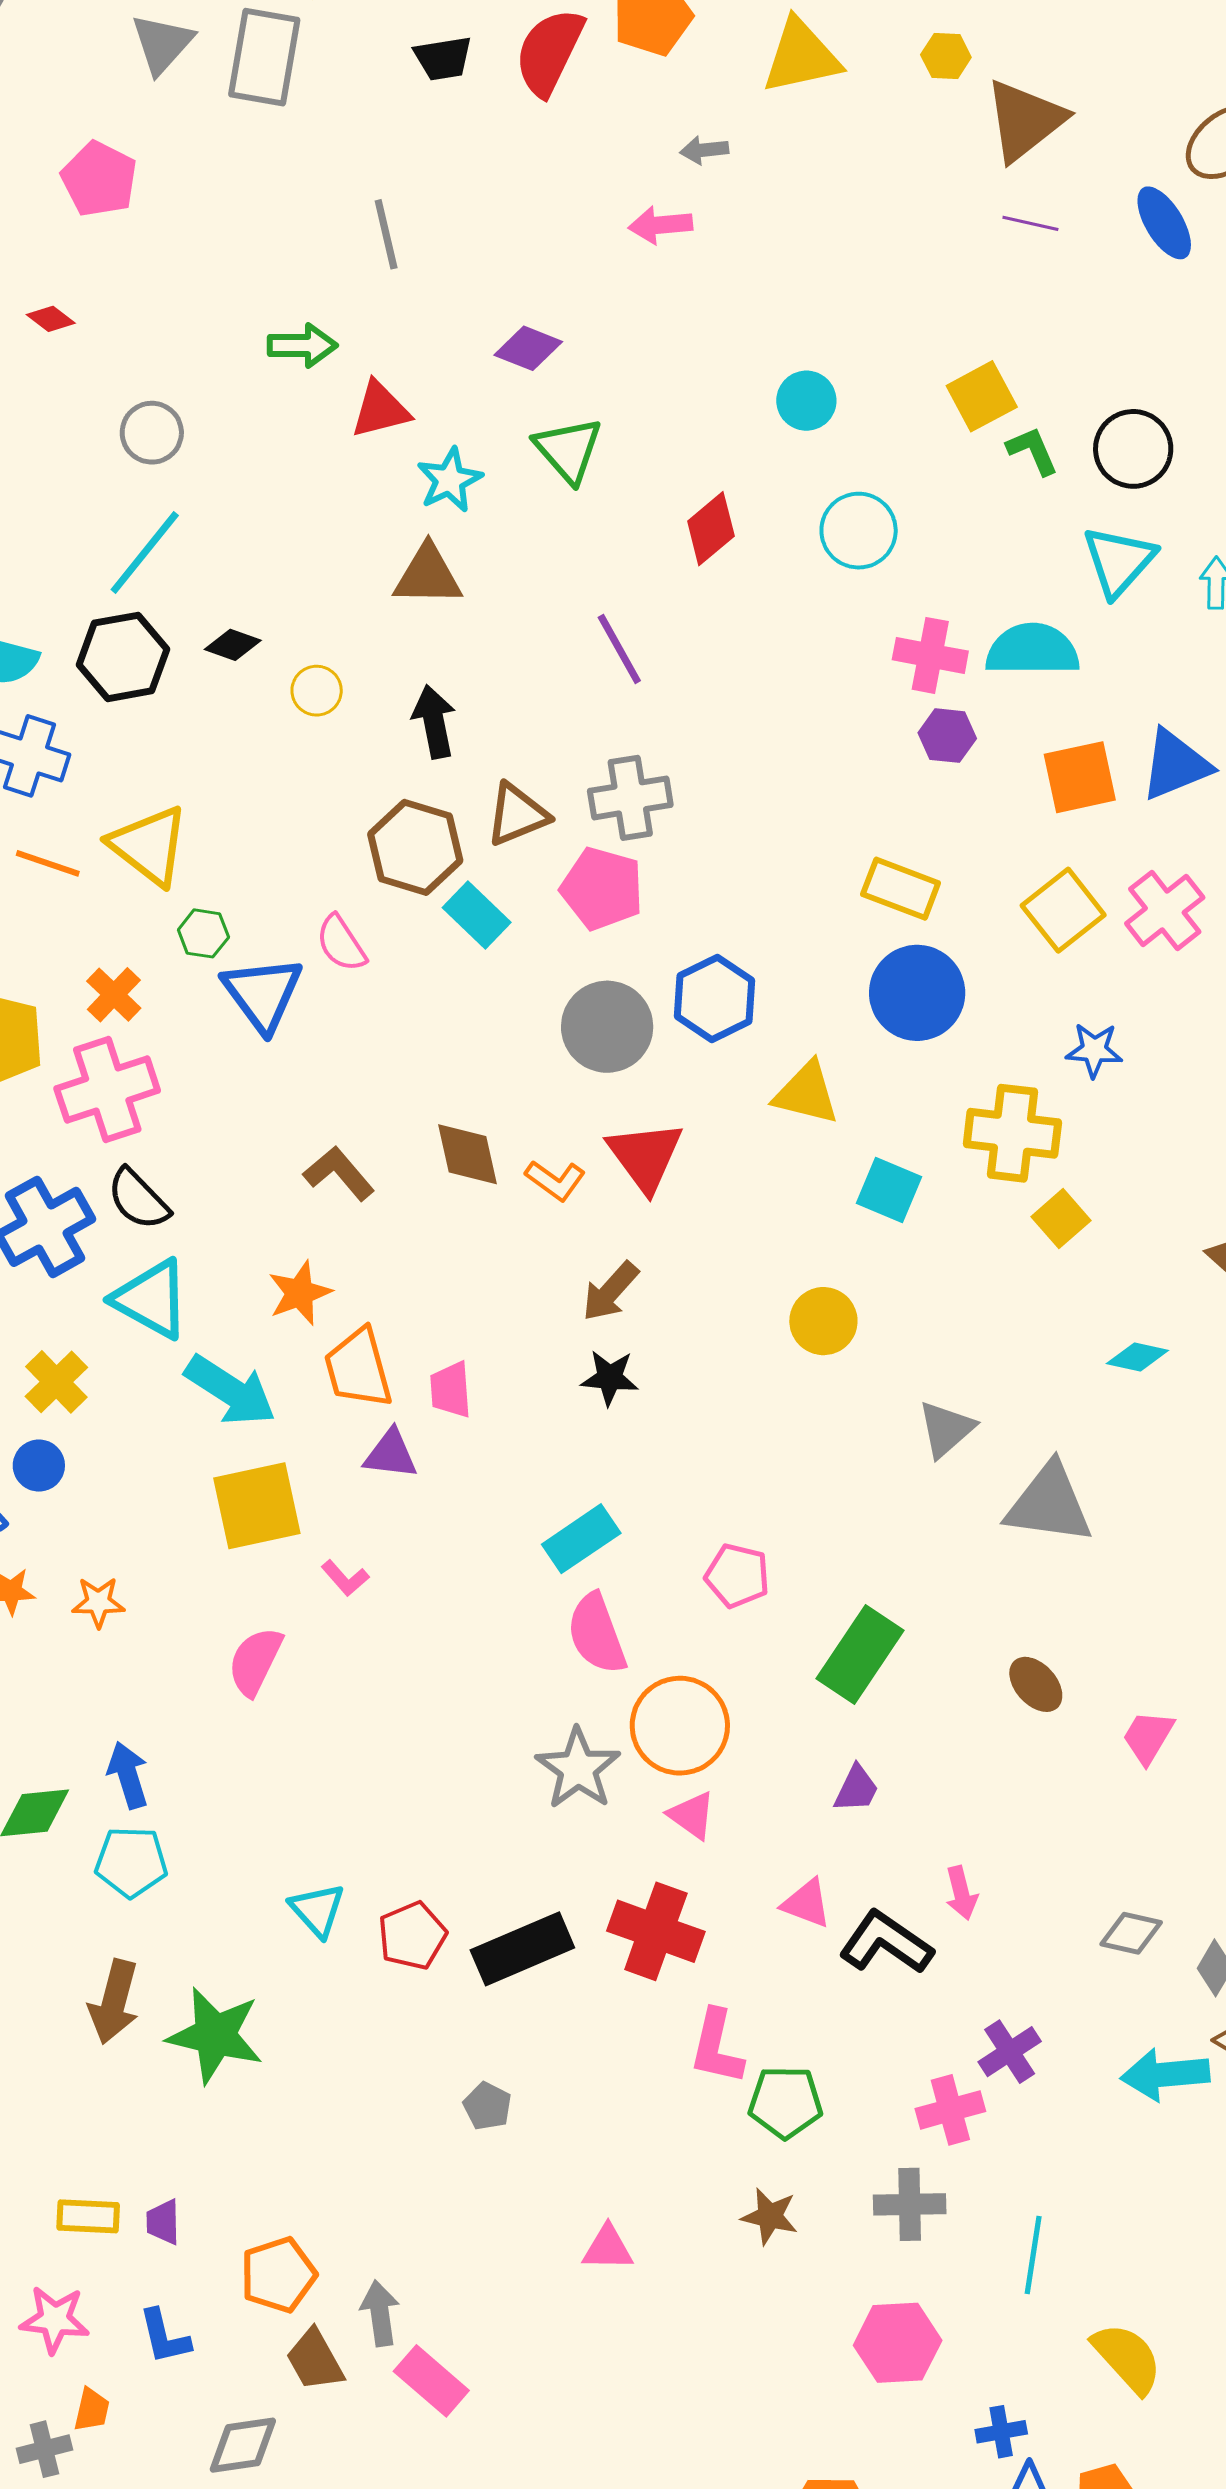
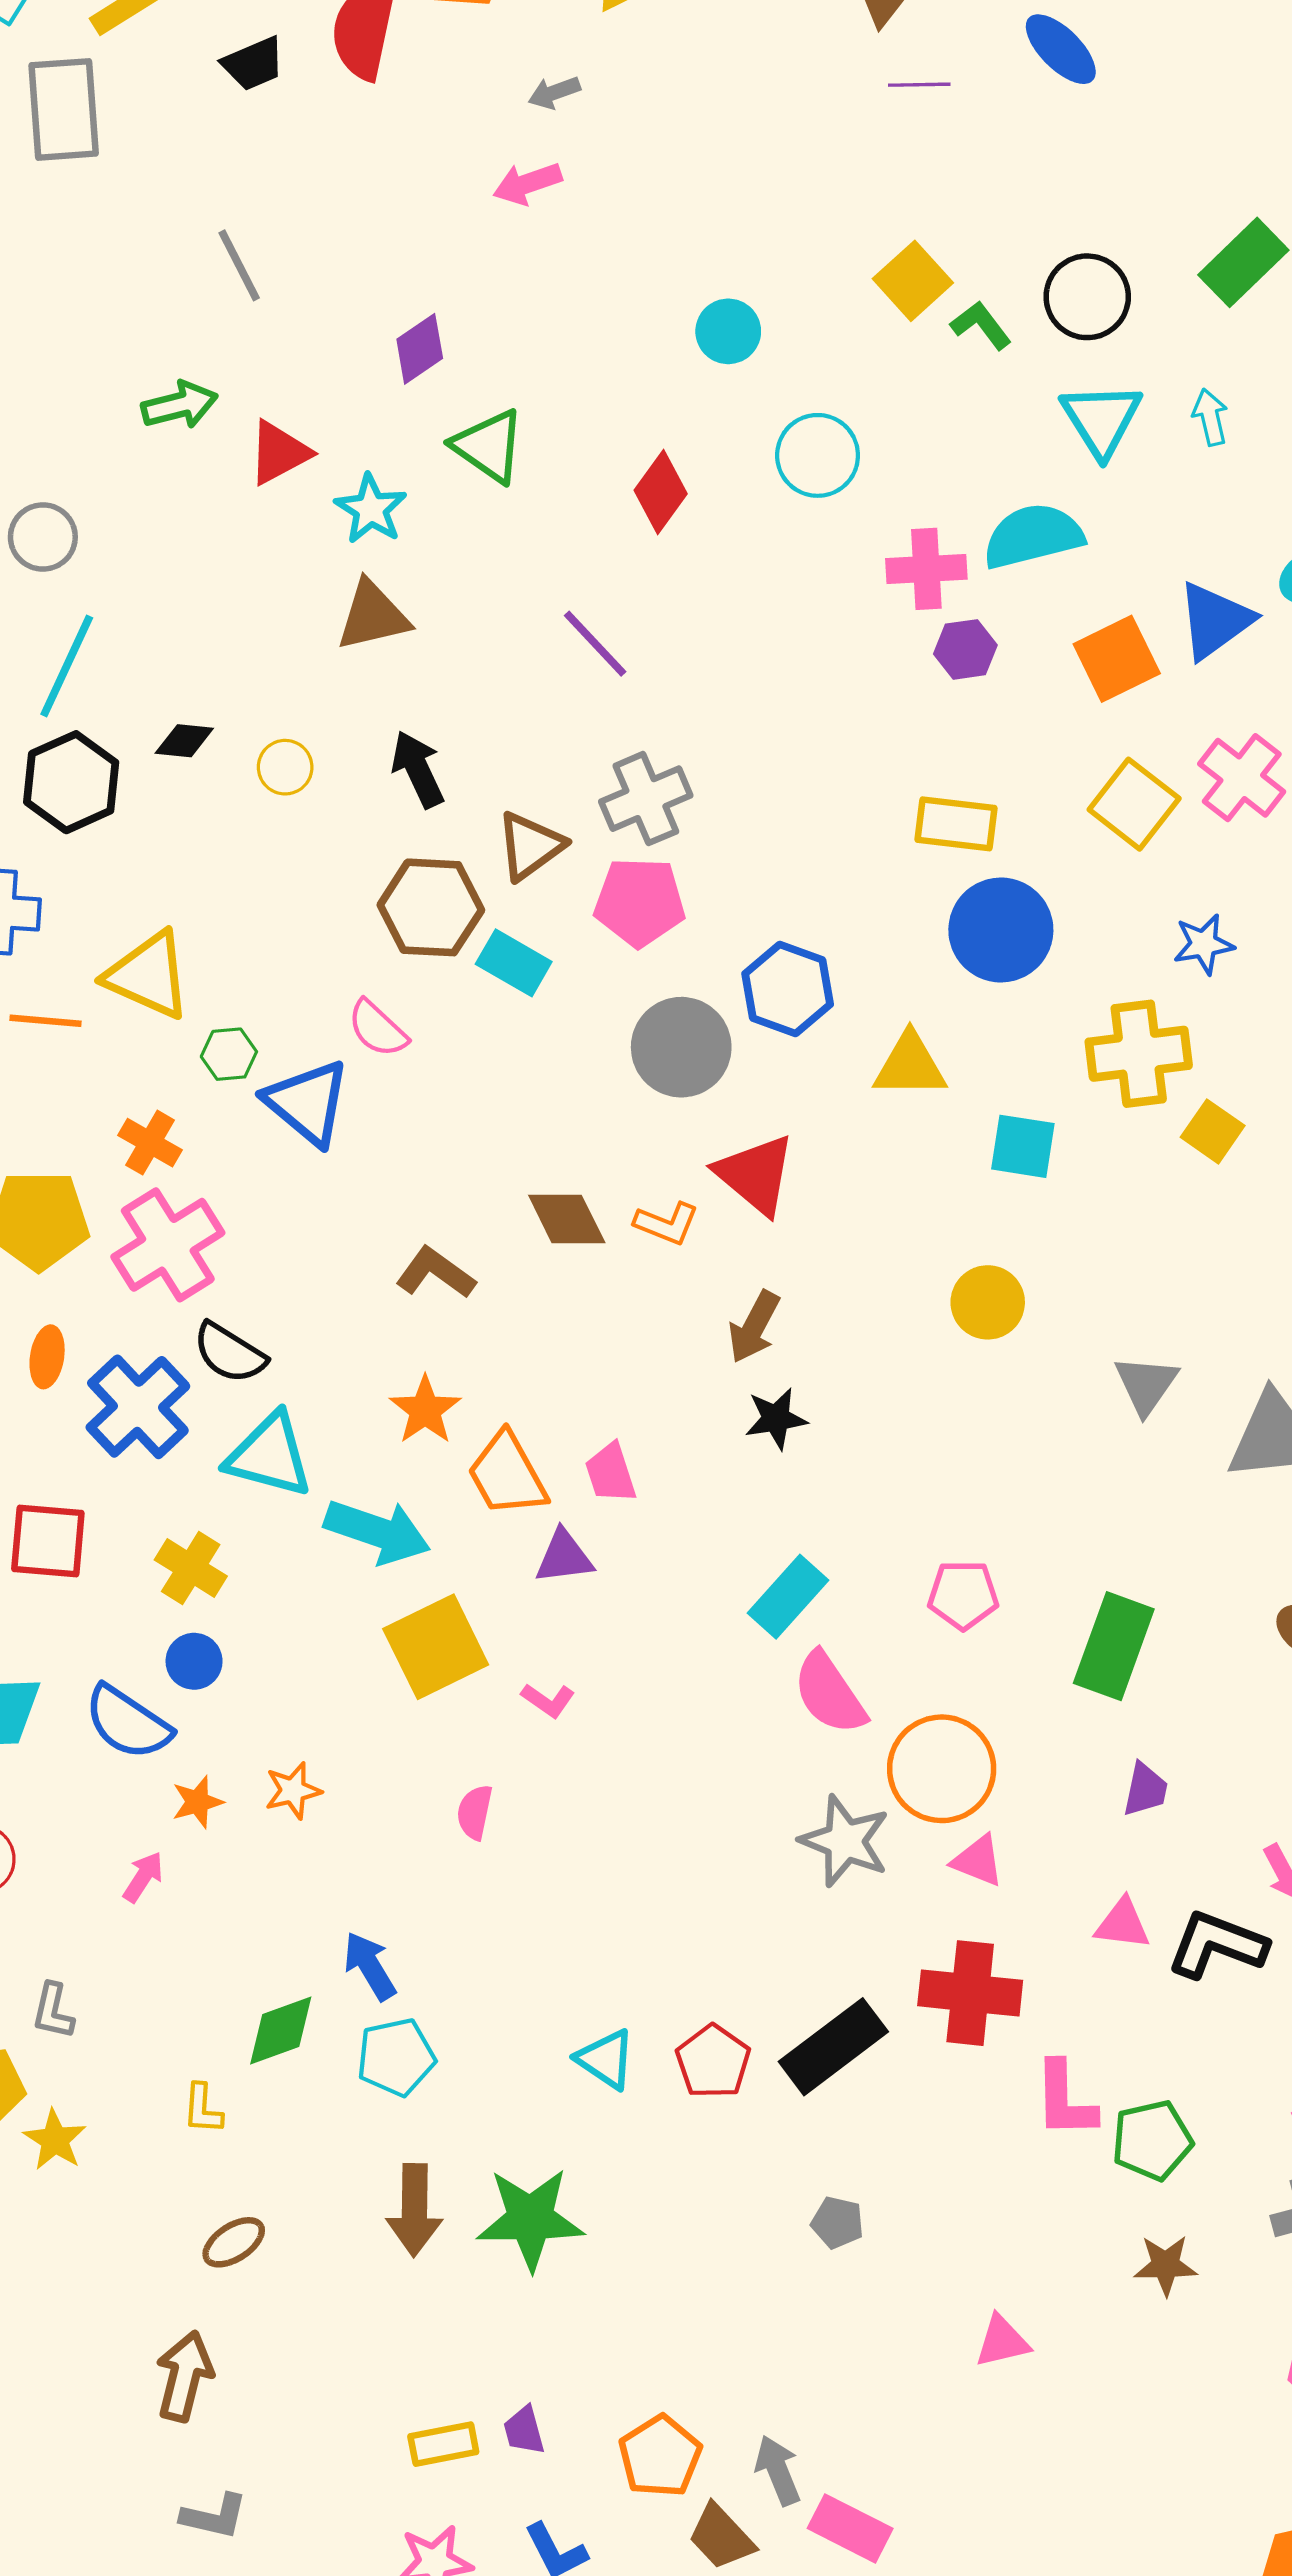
purple diamond: (528, 348) -> (420, 349), turned -42
pink semicircle: (255, 1661) -> (475, 1812), size x0.7

